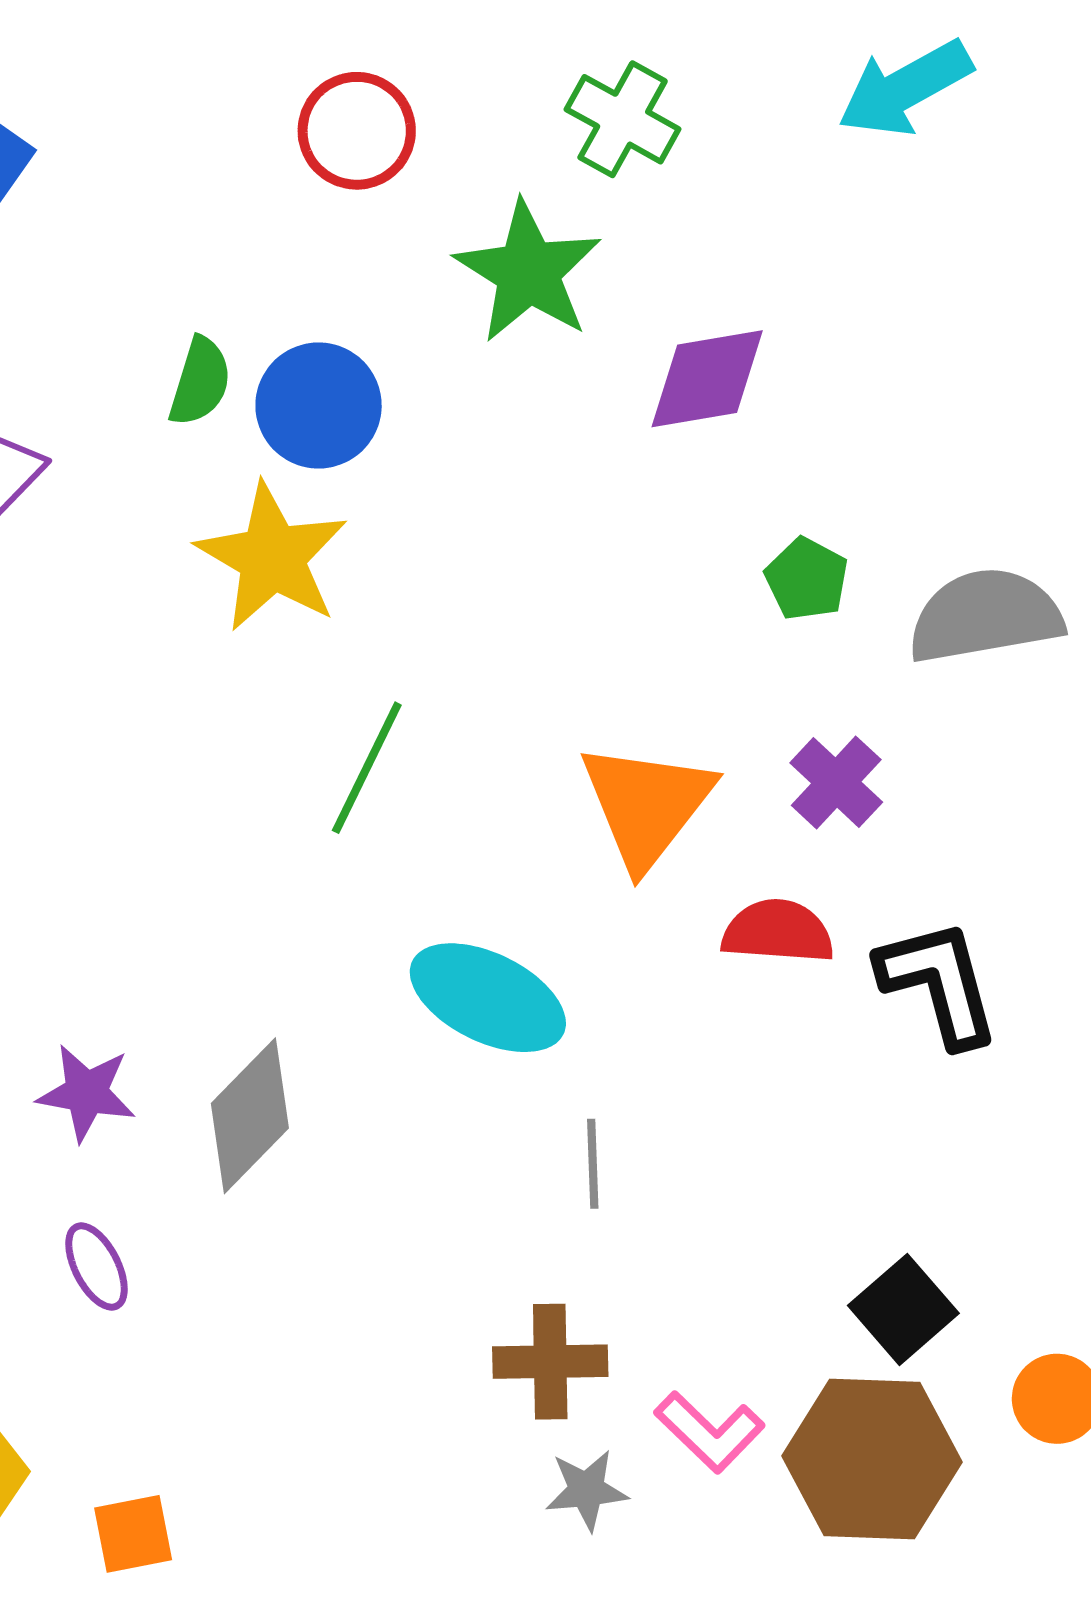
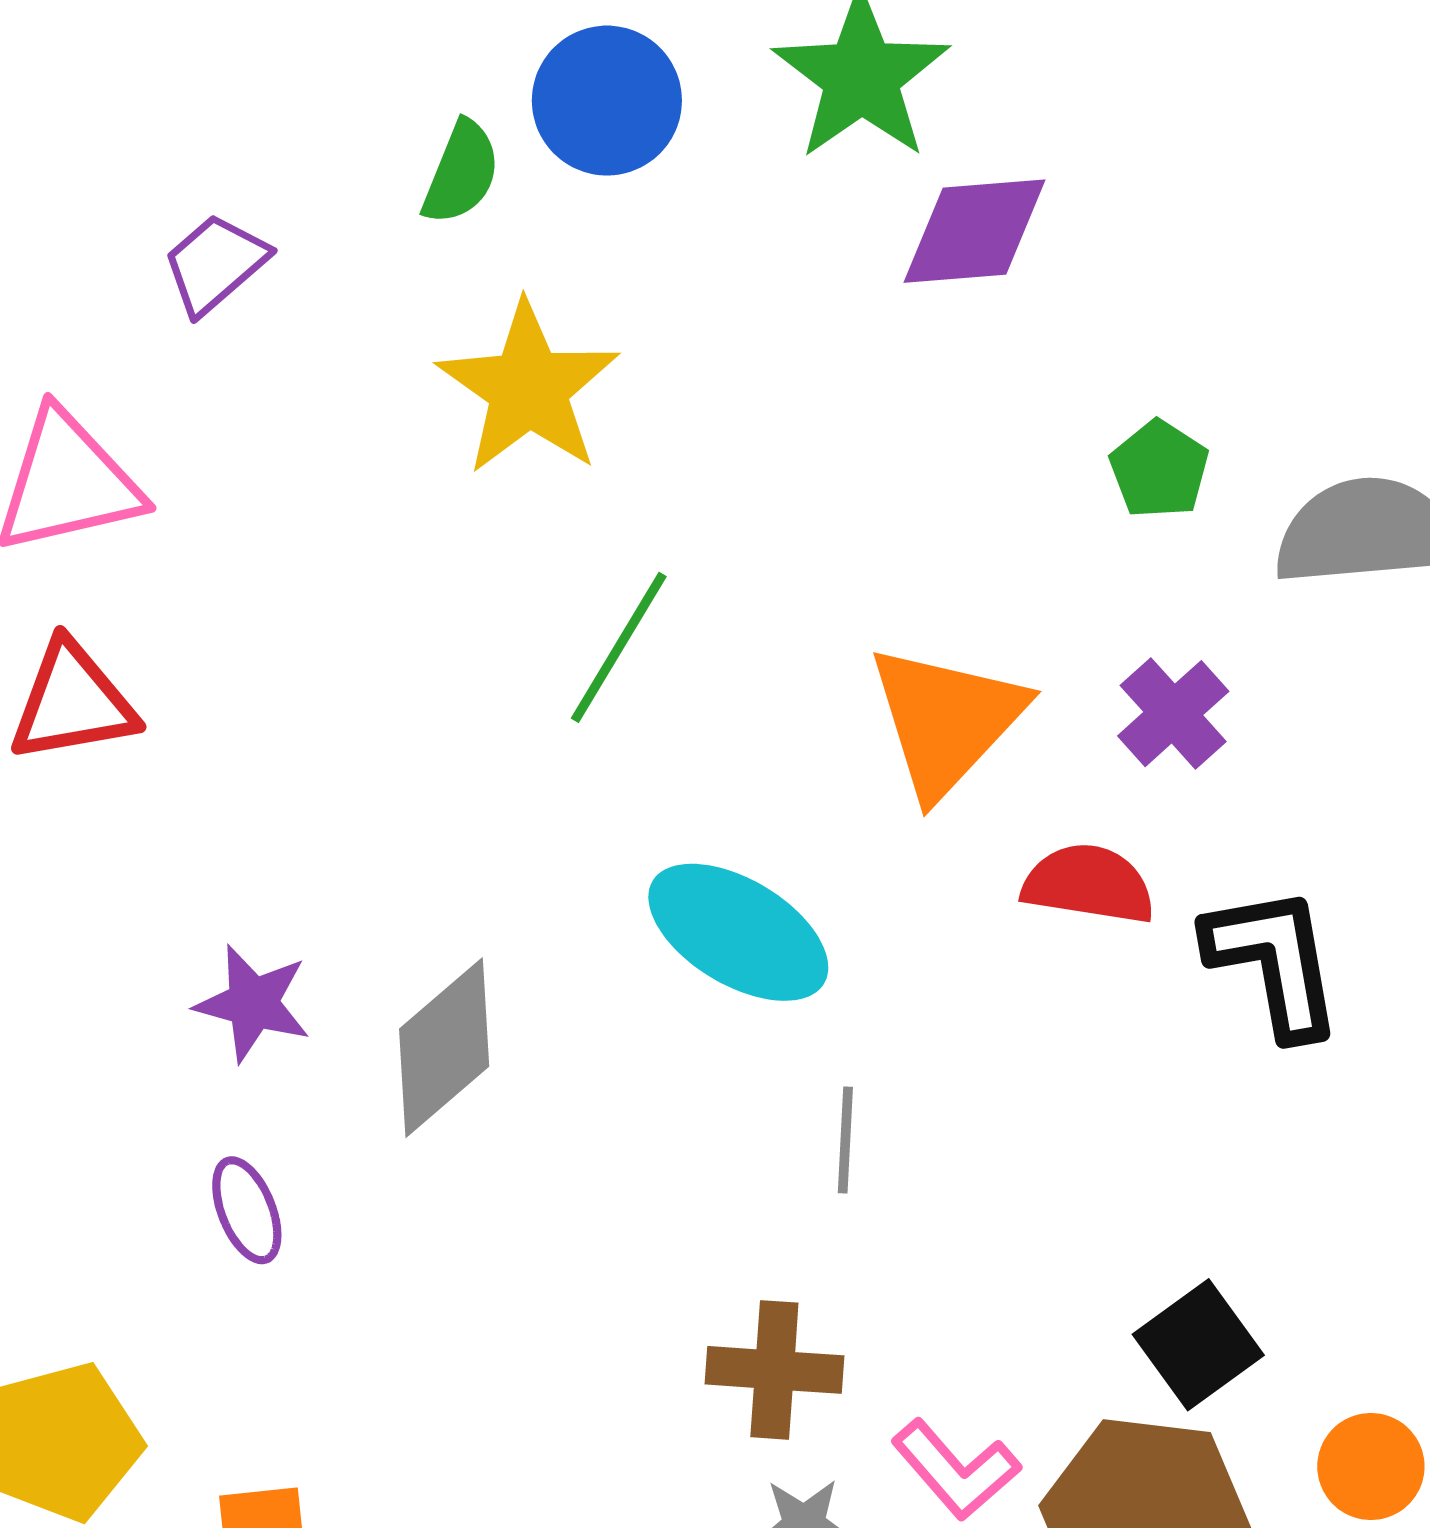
purple diamond: (707, 379) -> (974, 231), moved
blue circle: (319, 405) -> (607, 101), moved

